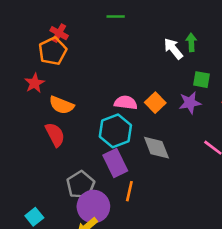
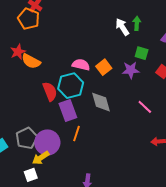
orange pentagon: (53, 51) -> (29, 19), turned -30
red star: (35, 83) -> (18, 52), moved
red semicircle: (55, 135) -> (50, 91), moved
gray pentagon: (81, 185) -> (27, 138), moved

